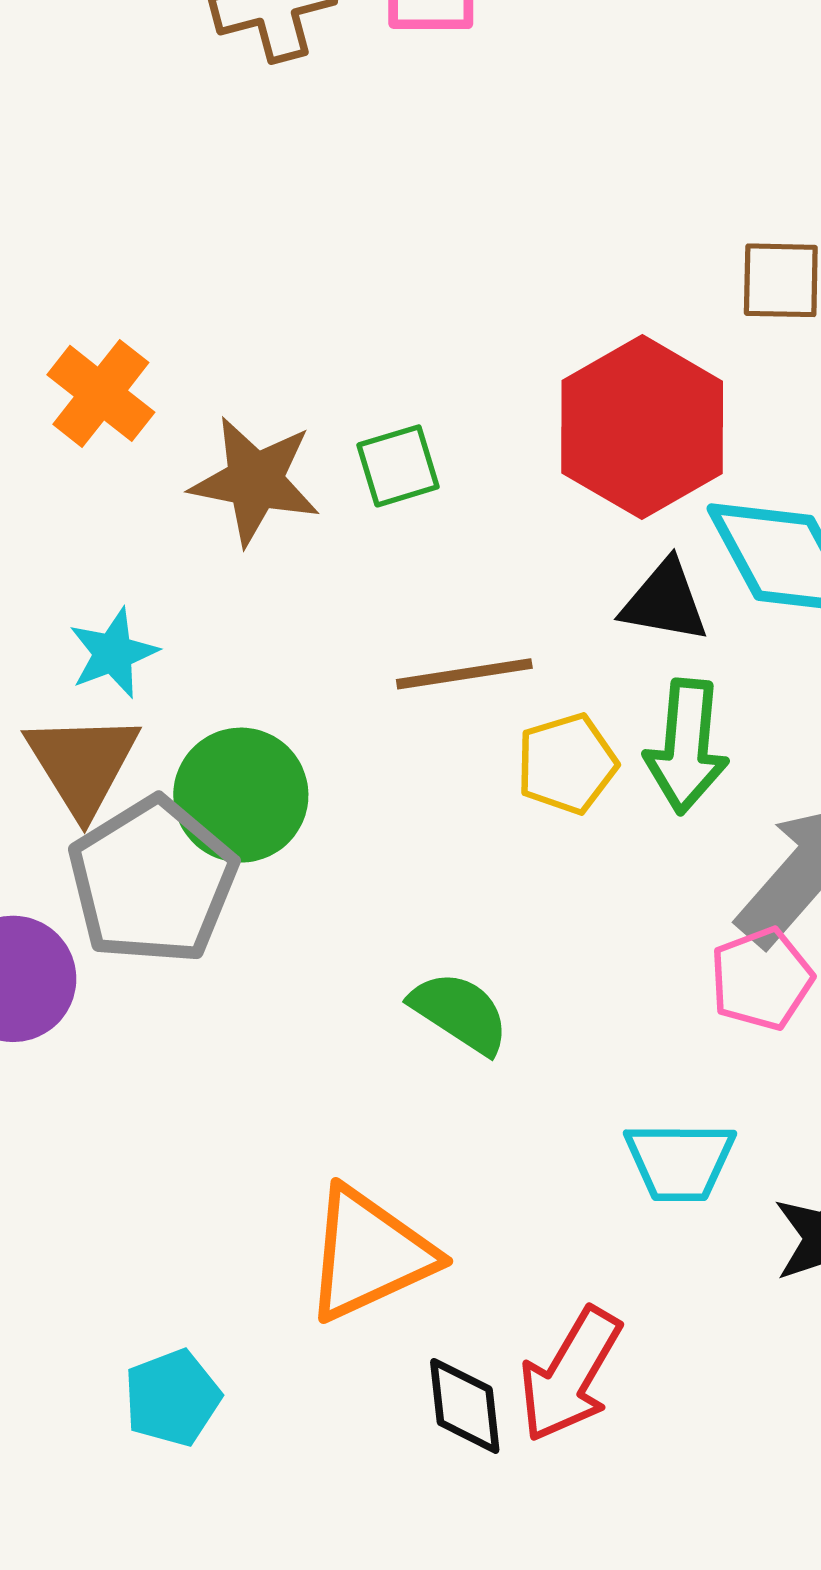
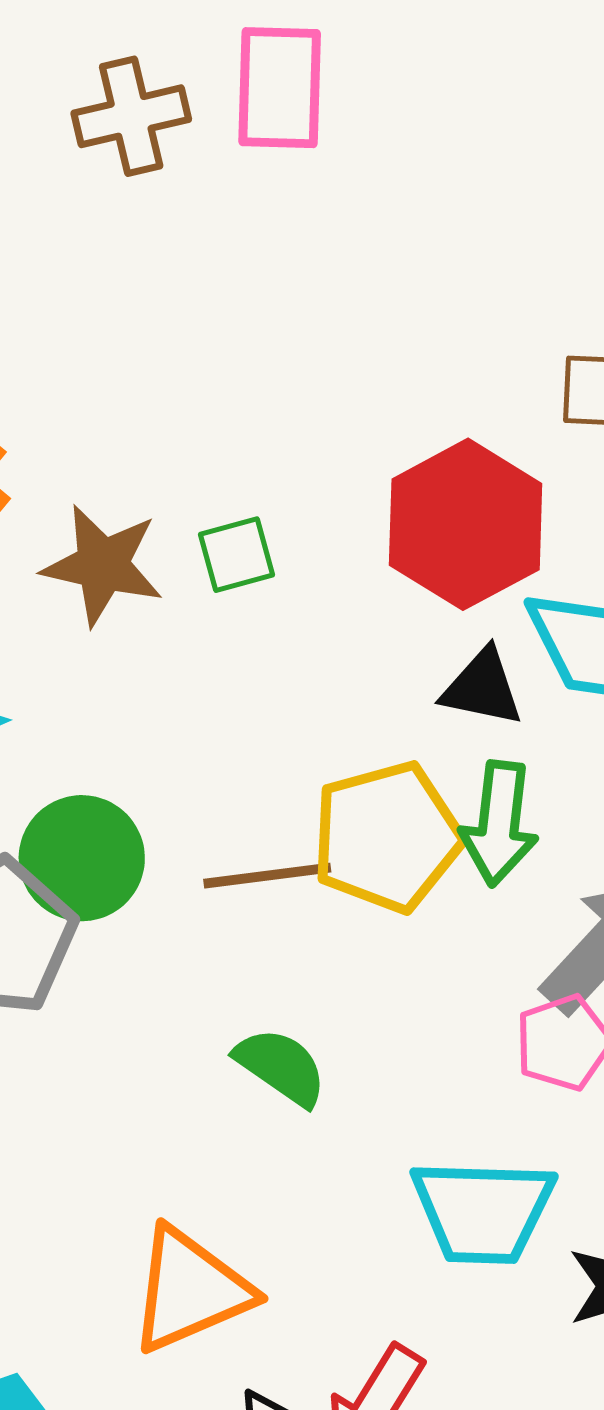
brown line: (464, 674) -> (267, 876), moved
yellow pentagon: (567, 764) -> (387, 837), size x1.6
cyan trapezoid: (680, 1161) -> (483, 1211), size x1.4

